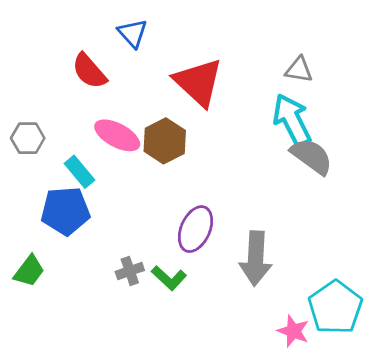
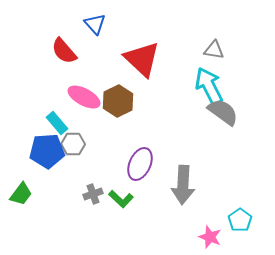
gray hexagon: (28, 138) -> (73, 144), moved
cyan pentagon: (335, 307) -> (240, 220), size x0.6

